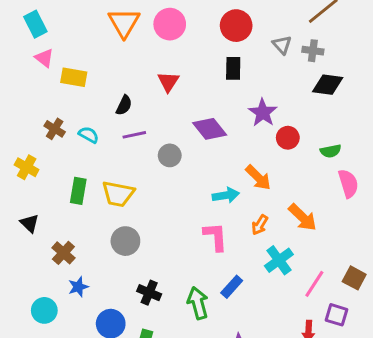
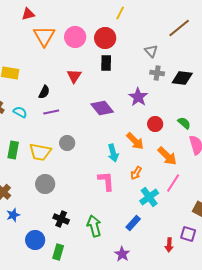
red circle: (236, 26) -> (105, 38), moved
gray cross: (313, 51) -> (157, 73), moved
black rectangle: (233, 68) -> (106, 63), moved
red circle: (288, 138) -> (155, 124), moved
green semicircle: (331, 151) -> (184, 123), turned -128
gray circle: (170, 155) -> (67, 143), moved
cyan arrow: (226, 195) -> (113, 153), turned 84
orange arrow: (303, 217) -> (167, 156), moved
pink line: (314, 284) -> (173, 183), moved
blue rectangle: (232, 287) -> (133, 223), moved

